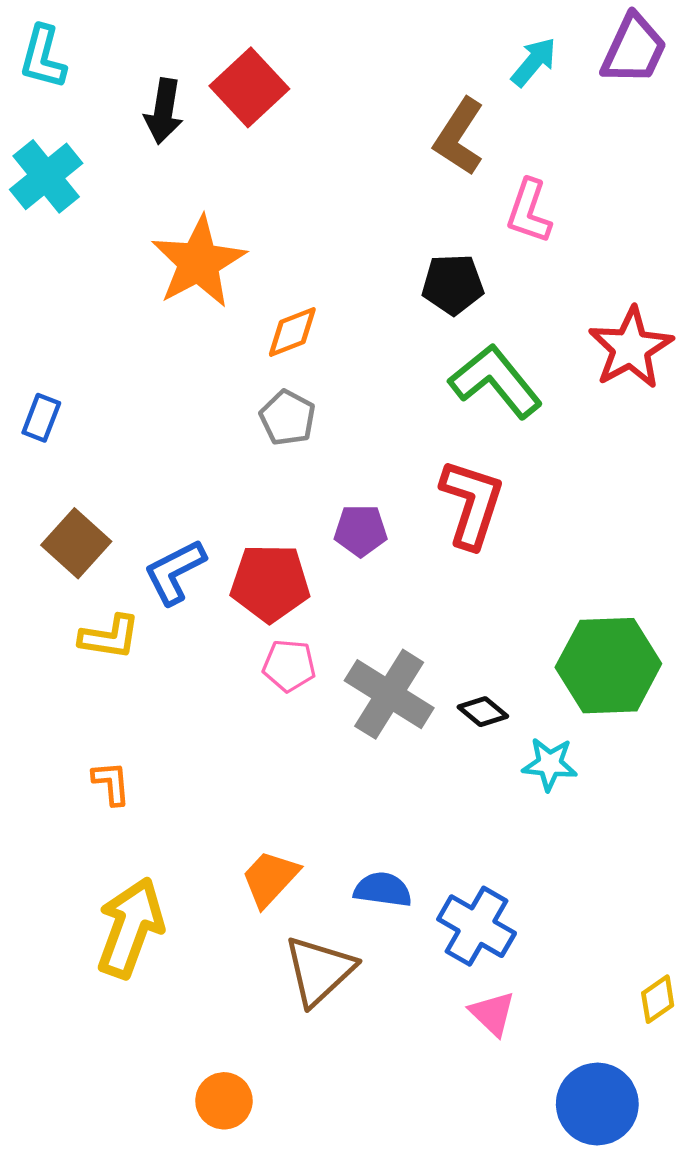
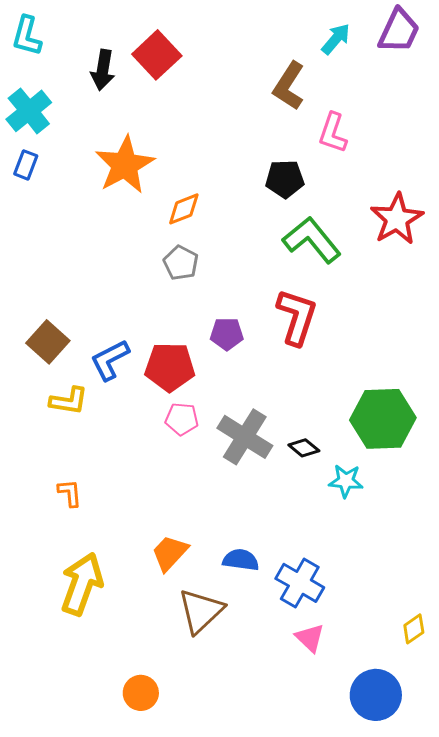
blue rectangle: (41, 418) -> (26, 165), moved

